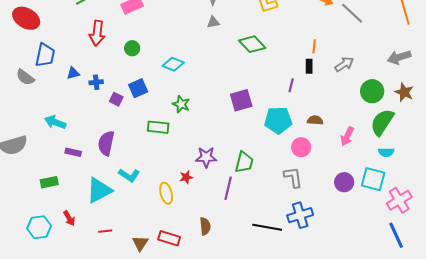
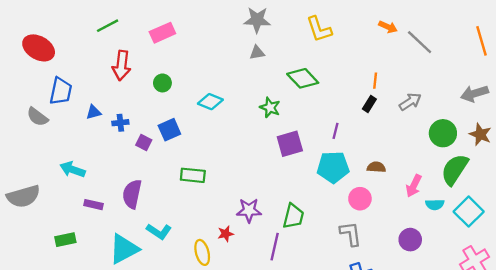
black rectangle: (309, 66) -> (369, 104), turned 32
purple line: (291, 85) -> (335, 131), moved
green star: (181, 104) -> (270, 108), moved
cyan semicircle: (386, 152) -> (435, 205), moved
cyan square: (373, 179) -> (469, 212), moved, turned 30

